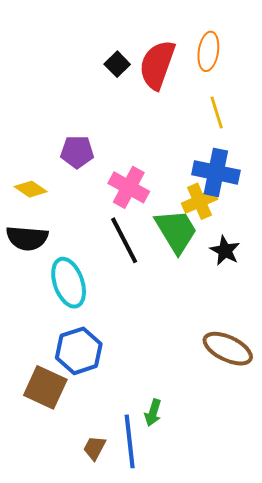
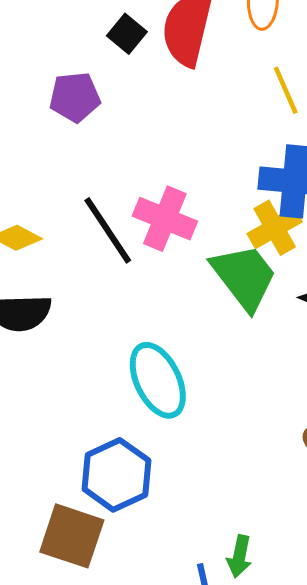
purple pentagon: (77, 152) -> (75, 97), moved
black line: (124, 240) -> (108, 230), moved
cyan ellipse: (69, 283) -> (158, 380), moved

